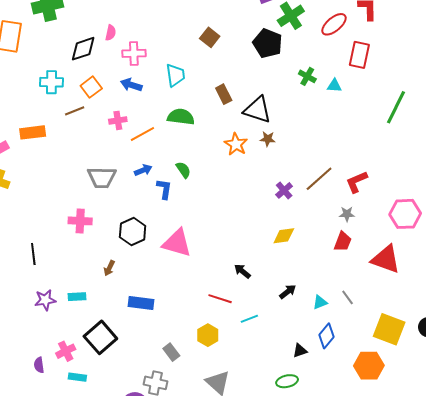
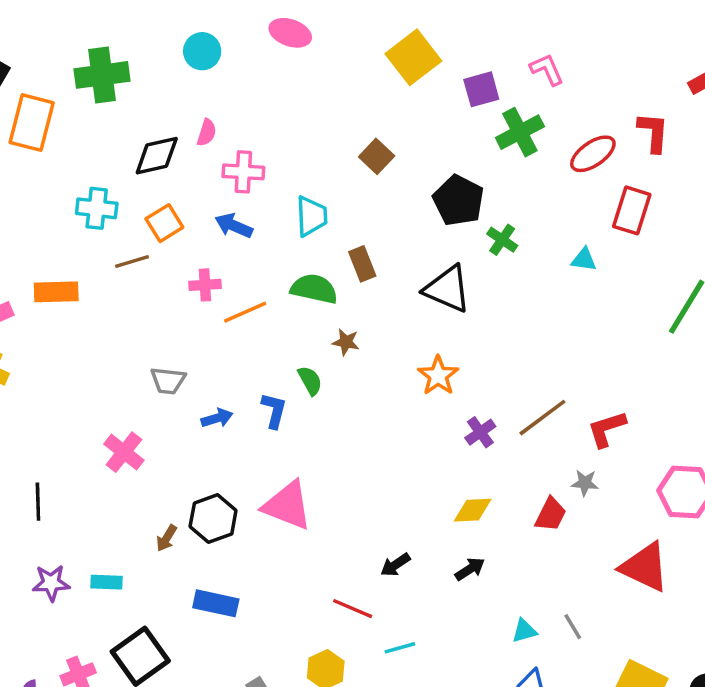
black pentagon: (268, 43) -> (458, 200), moved
green cross: (307, 76) -> (502, 240), moved
brown rectangle: (224, 94) -> (362, 264), moved
brown star: (268, 139) -> (346, 342), moved
orange star: (236, 144) -> (438, 376), moved
blue arrow: (143, 170) -> (217, 418), moved
gray trapezoid: (102, 177) -> (168, 381), size x0.7
pink cross: (80, 221) -> (124, 452), turned 30
black hexagon: (133, 232) -> (213, 519), moved
red trapezoid: (343, 242) -> (551, 514), moved
black arrow: (242, 271) -> (395, 565), turned -78
black arrow: (288, 292) -> (470, 569), moved

